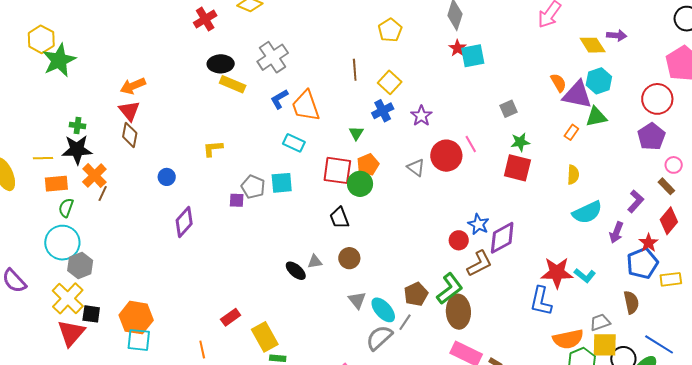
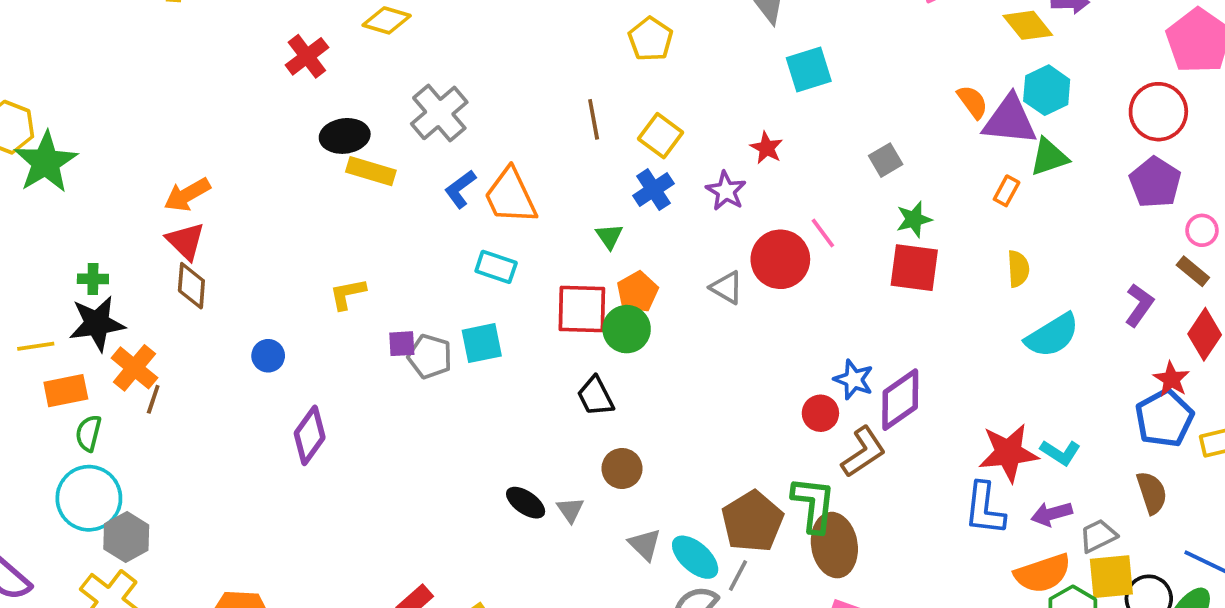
red star: (457, 48) -> (767, 148), moved
purple square: (237, 200) -> (402, 344), moved
purple arrow: (616, 232) -> (1052, 514), moved, turned 60
gray triangle: (315, 262) -> (570, 510), moved, turned -49
green L-shape: (450, 289) -> (814, 504), turned -40
brown pentagon: (416, 294) -> (752, 521), size x1.4

